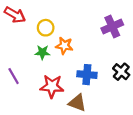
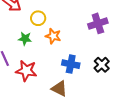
green star: (42, 52) -> (25, 39), moved
red star: (52, 86) -> (26, 71), moved

